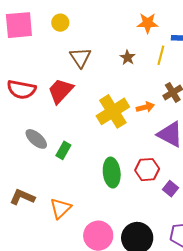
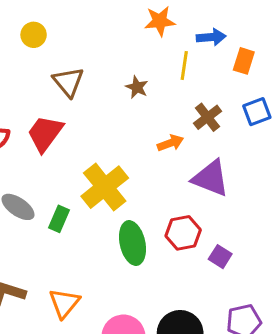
brown star: (128, 57) -> (137, 87), moved
yellow cross: (113, 111) -> (105, 187), moved

